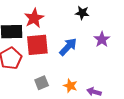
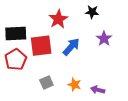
black star: (82, 13) -> (92, 12), moved
red star: (34, 18) -> (58, 19), moved

